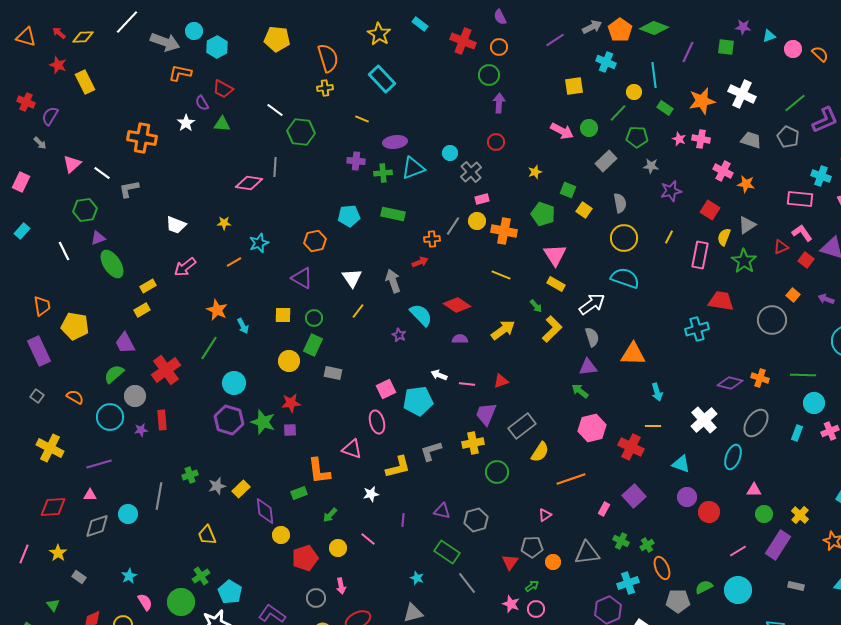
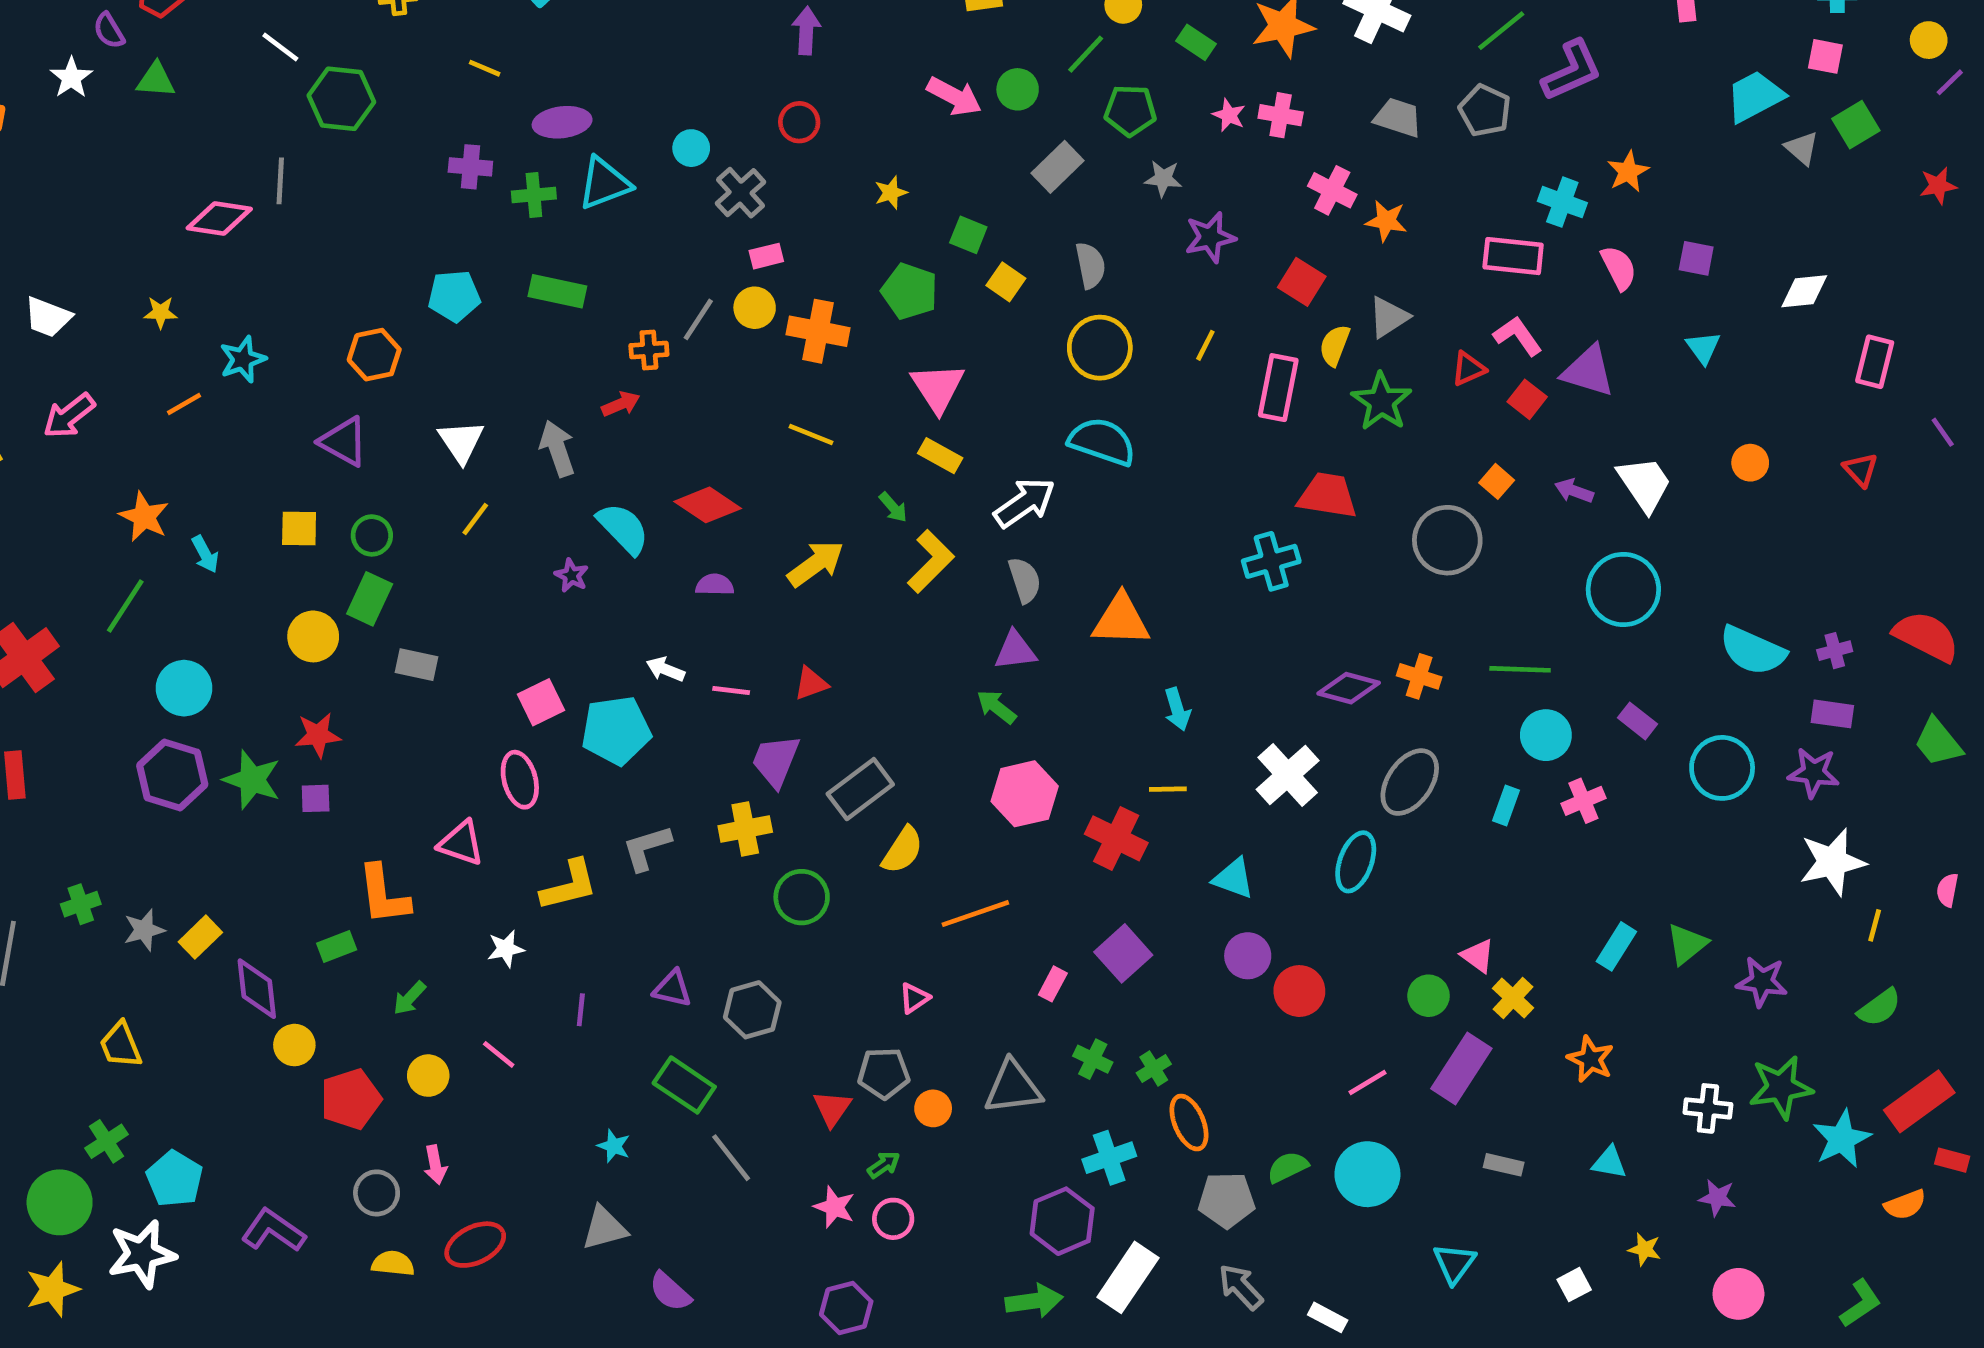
pink triangle: (754, 490) -> (1478, 956), moved, turned 35

